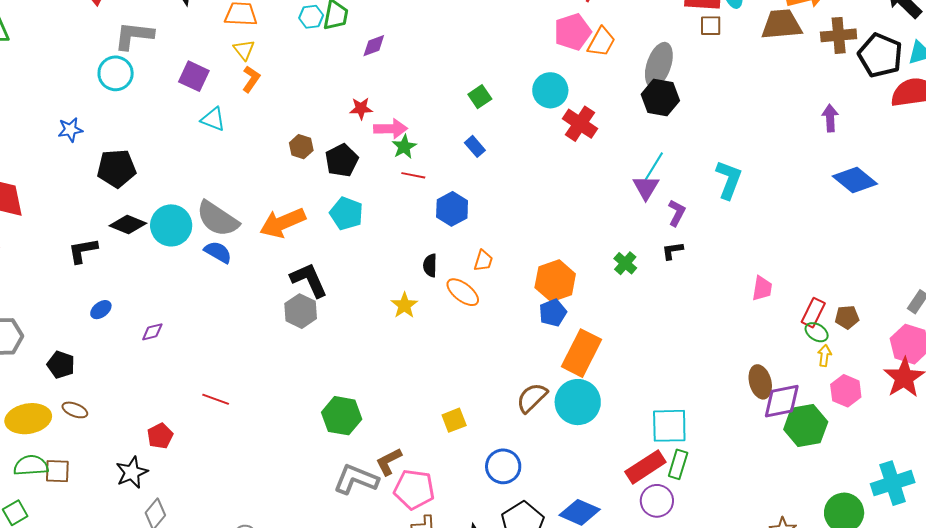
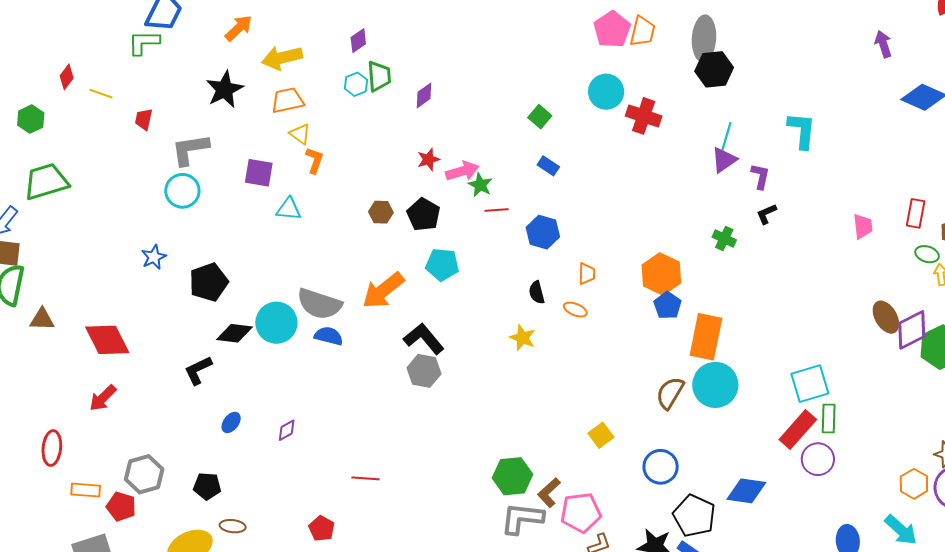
purple triangle: (646, 187) -> (724, 160), turned 40
orange ellipse: (463, 292) -> (575, 310), size x0.7
red rectangle: (813, 313) -> (916, 213), moved
green hexagon: (342, 416) -> (512, 476), moved

